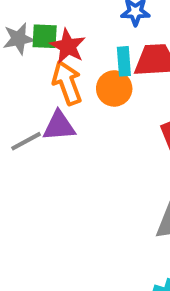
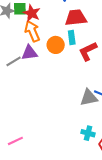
cyan rectangle: (124, 61) -> (72, 37), moved
orange circle: (114, 88) -> (56, 45), moved

